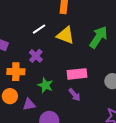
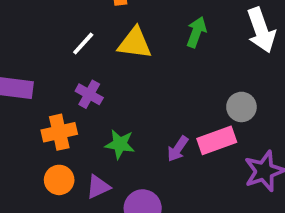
green arrow: (98, 37) -> (196, 32), size x0.7
pink rectangle: (77, 74) -> (217, 140), moved
purple arrow: (75, 95) -> (178, 149), turned 88

